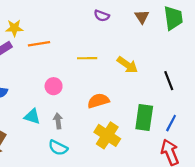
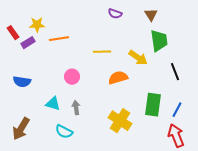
green trapezoid: (173, 18) -> (159, 41), moved
orange semicircle: (98, 101) -> (118, 78), moved
cyan semicircle: (58, 148) -> (64, 132), moved

